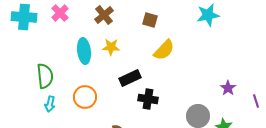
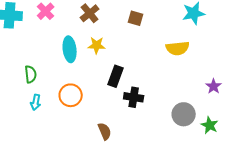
yellow semicircle: (164, 50) -> (178, 48), moved, turned 40
green semicircle: (45, 76) -> (31, 74), size x0.7
black rectangle: (130, 78) -> (116, 76), turned -45

